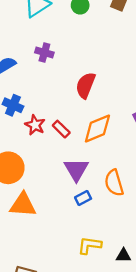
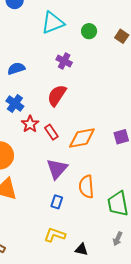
purple cross: (44, 52) -> (64, 61), moved
red semicircle: (86, 85) -> (57, 95), moved
blue rectangle: (83, 198) -> (57, 202), moved, turned -56

